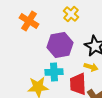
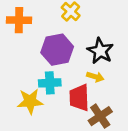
orange cross: (29, 21) -> (19, 20), turned -30

